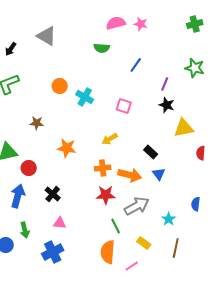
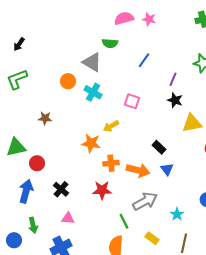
gray triangle: (47, 36) -> (92, 62), moved
yellow arrow: (110, 139) -> (111, 126), moved
orange star: (67, 148) -> (91, 143), moved
red star: (106, 195) -> (102, 190), moved

